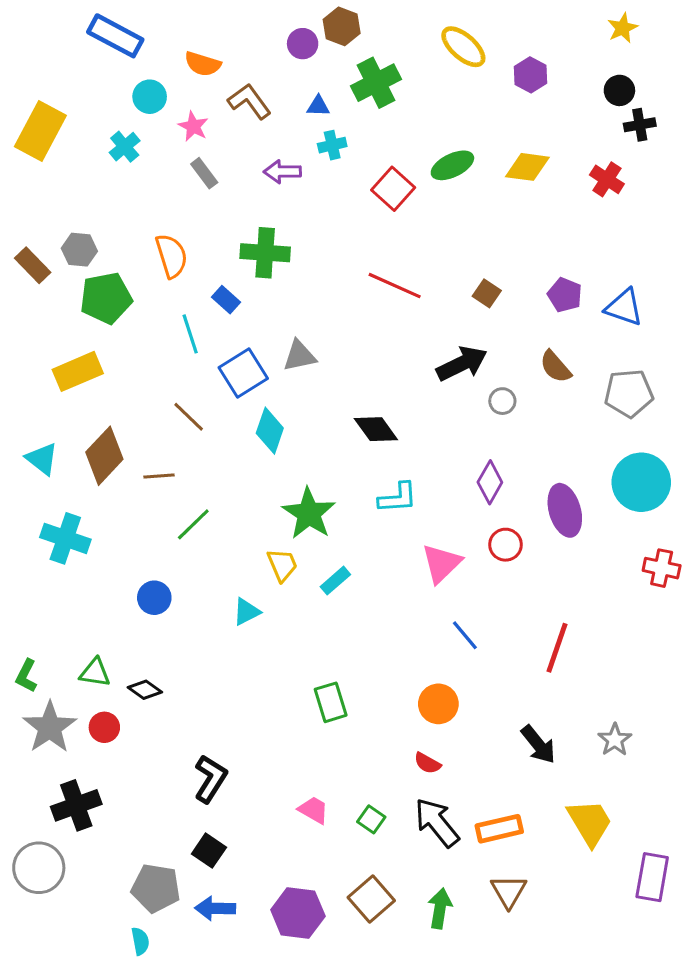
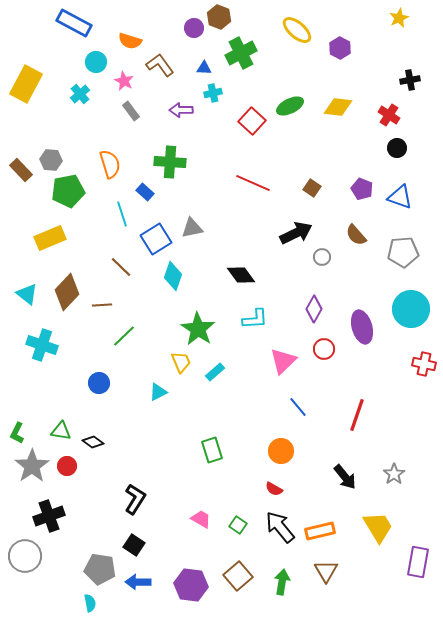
black circle: (619, 90) -> (397, 148), moved

